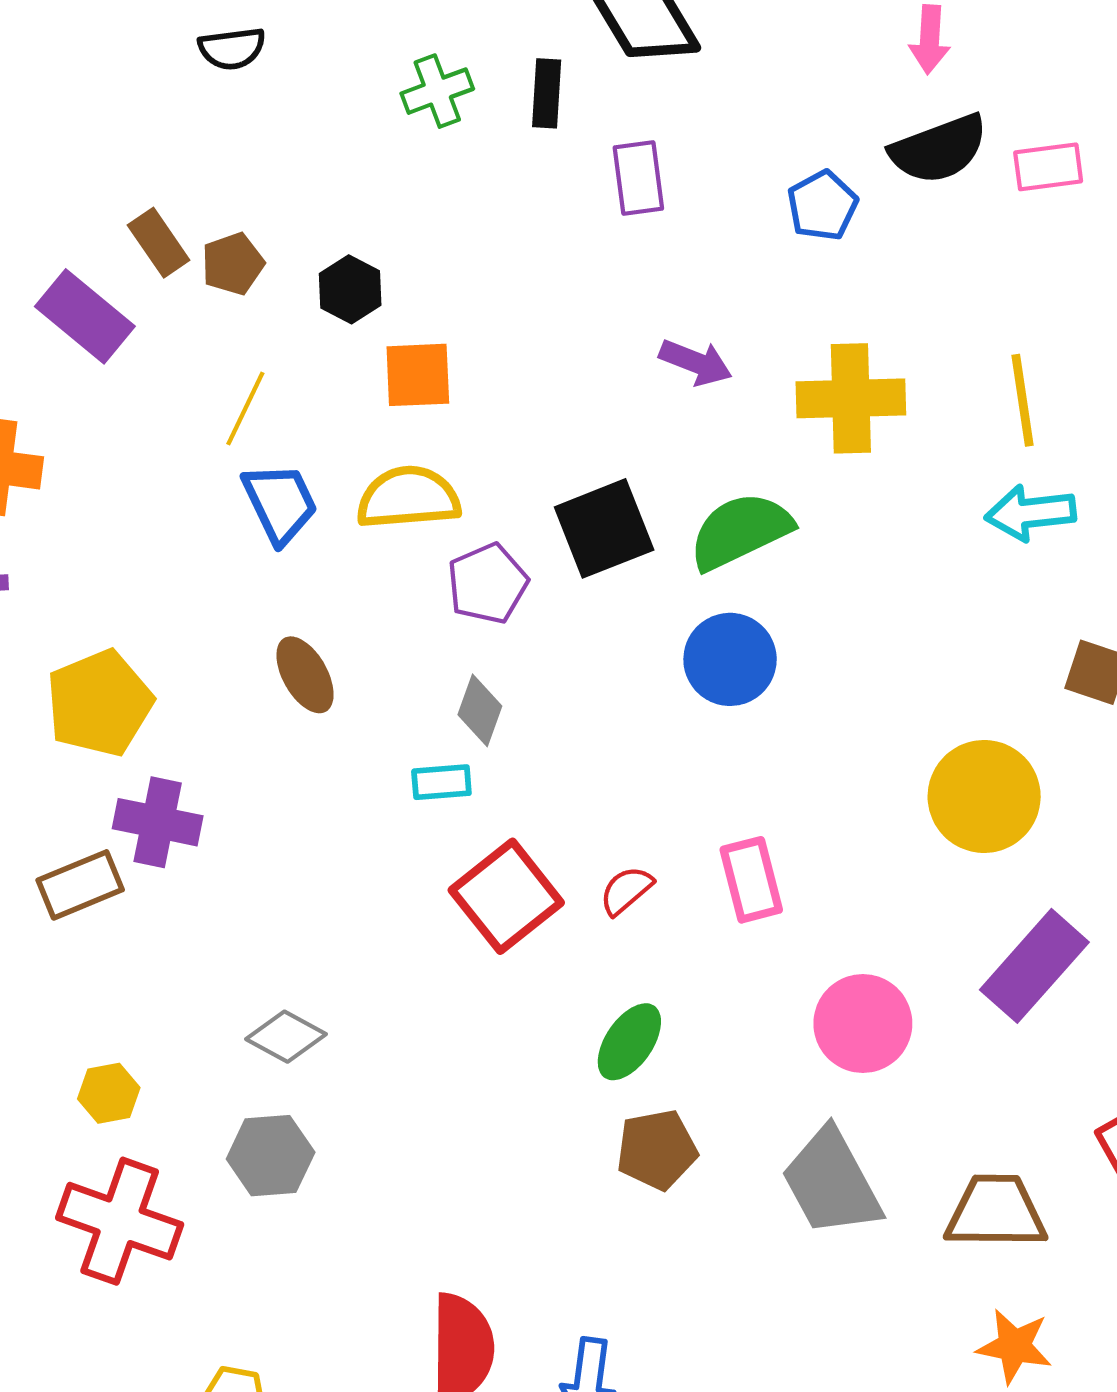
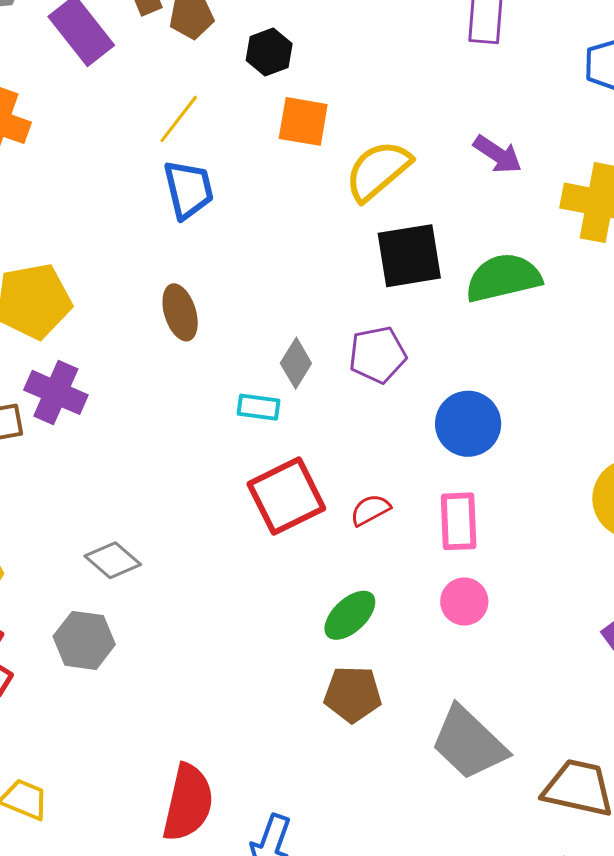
yellow semicircle: (408, 498) -> (378, 170), moved, turned -48
purple pentagon: (488, 584) -> (377, 355), moved
blue circle: (730, 659) -> (468, 424), moved
pink circle: (863, 1024) -> (464, 602), moved, size x0.7
gray trapezoid: (831, 1182) -> (469, 743), turned -30

